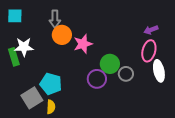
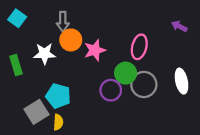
cyan square: (15, 16) -> (17, 18), turned 35
purple arrow: (151, 30) -> (179, 26), moved, turned 48
white star: (24, 47) -> (45, 54), moved
pink ellipse: (149, 51) -> (139, 47), moved
gray circle: (126, 74) -> (144, 84), size x1.5

